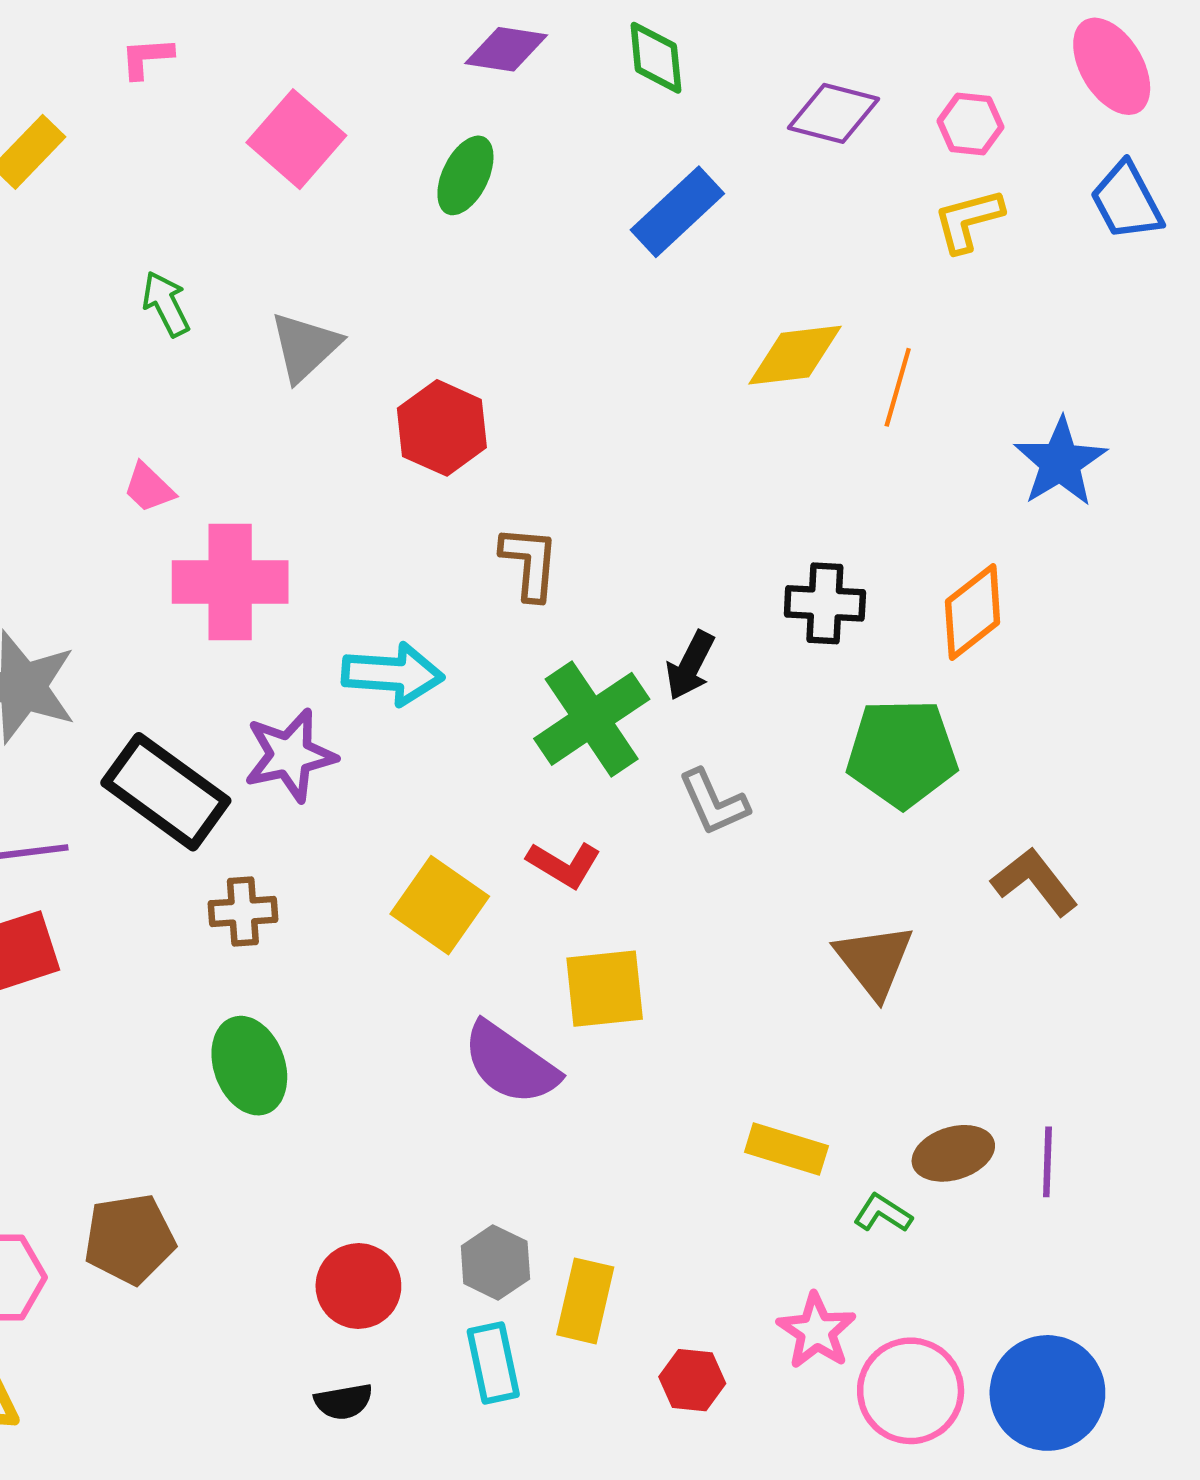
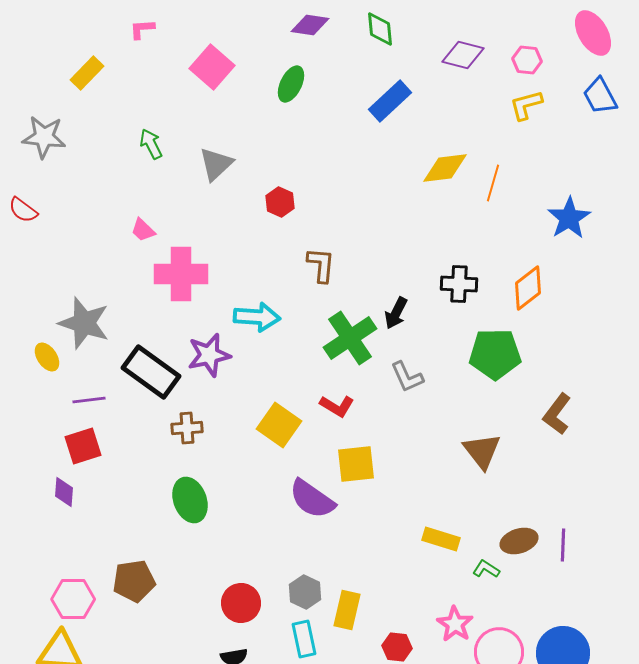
red hexagon: (442, 428) -> (280, 202), size x0.7
brown L-shape: (1035, 882) -> (557, 414), turned -105

